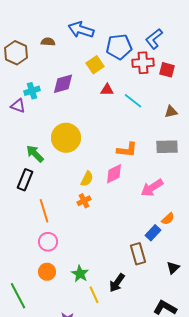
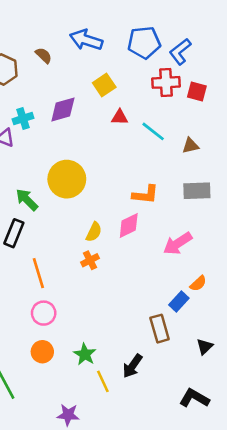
brown semicircle: (48, 42) -> (44, 55), turned 40
blue pentagon: (119, 47) -> (144, 43), moved
brown triangle: (171, 112) -> (190, 146), moved

